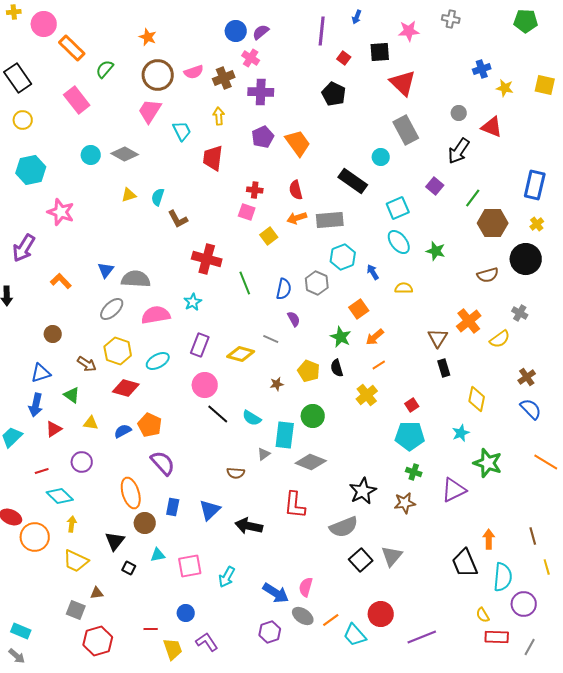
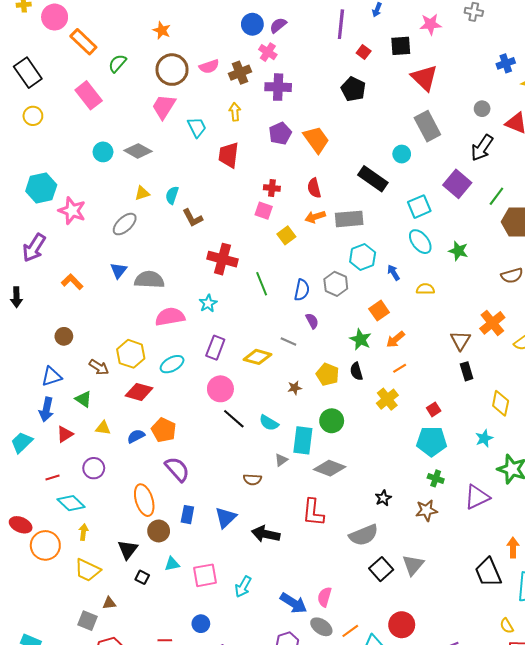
cyan hexagon: (31, 170) -> (41, 188), moved
purple square: (435, 186) -> (457, 184), size x1.5
gray ellipse: (112, 309) -> (125, 224), moved
black star: (363, 491) -> (383, 498), size x0.6

